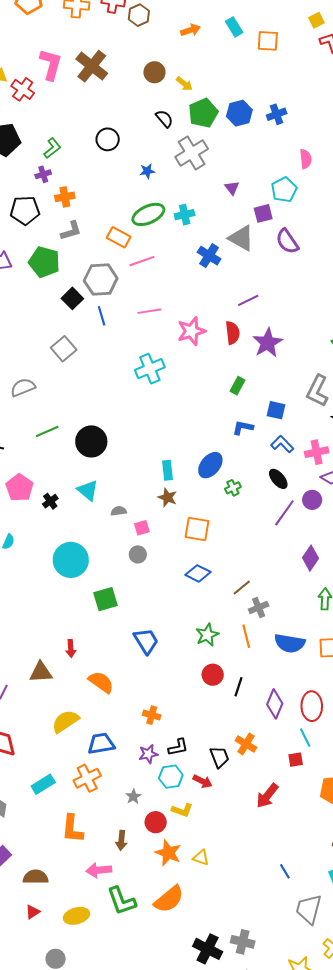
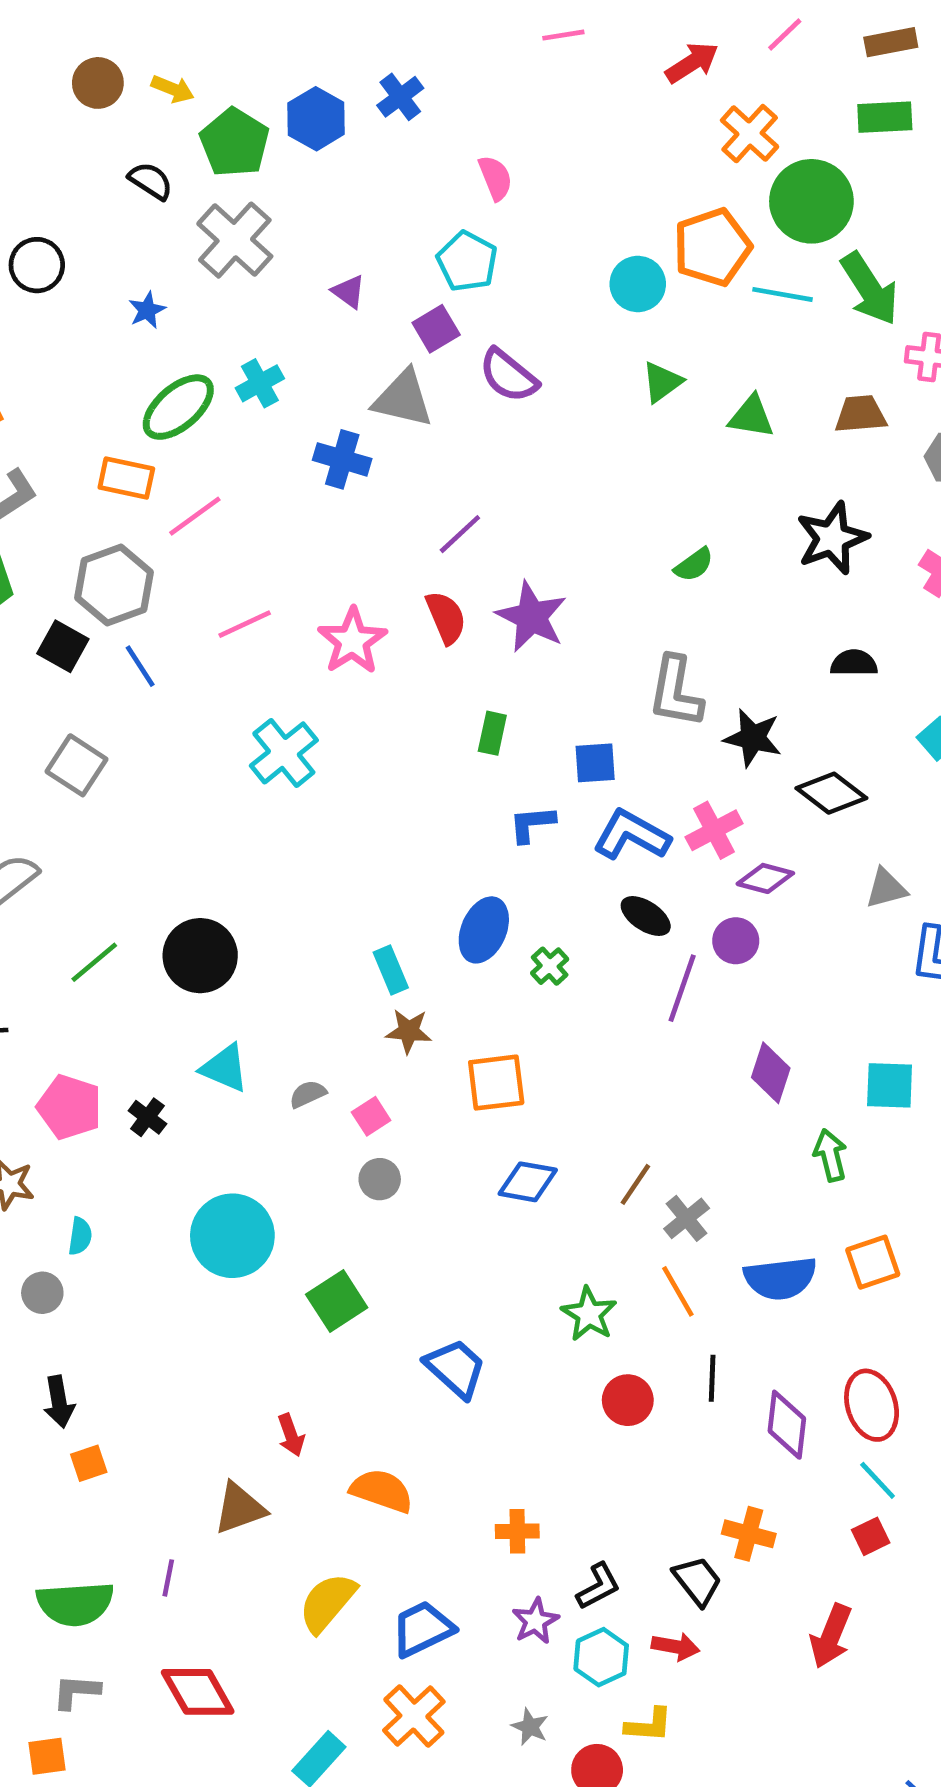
blue L-shape: (282, 444) -> (632, 835), size x1.4
black line: (238, 687) -> (712, 1378), moved

